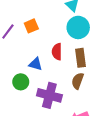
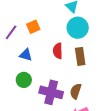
blue triangle: (36, 64) -> (26, 55), moved
brown semicircle: (78, 81) -> (76, 91), moved

